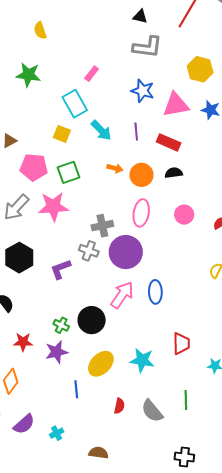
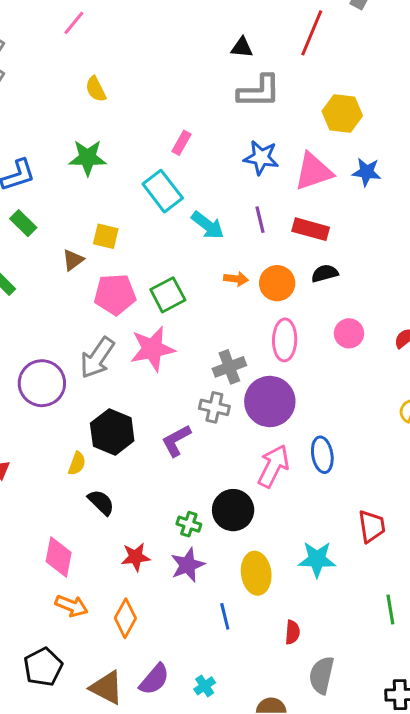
yellow square: (62, 134) -> (106, 236), moved
yellow ellipse: (101, 364) -> (256, 573), turned -44
gray semicircle: (152, 411) -> (322, 675), moved, turned 60

